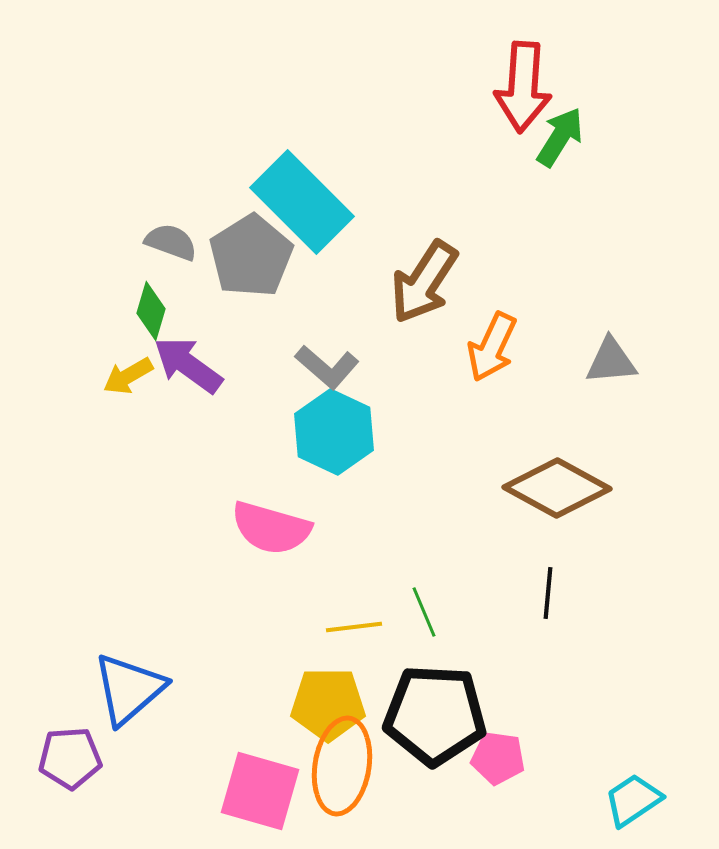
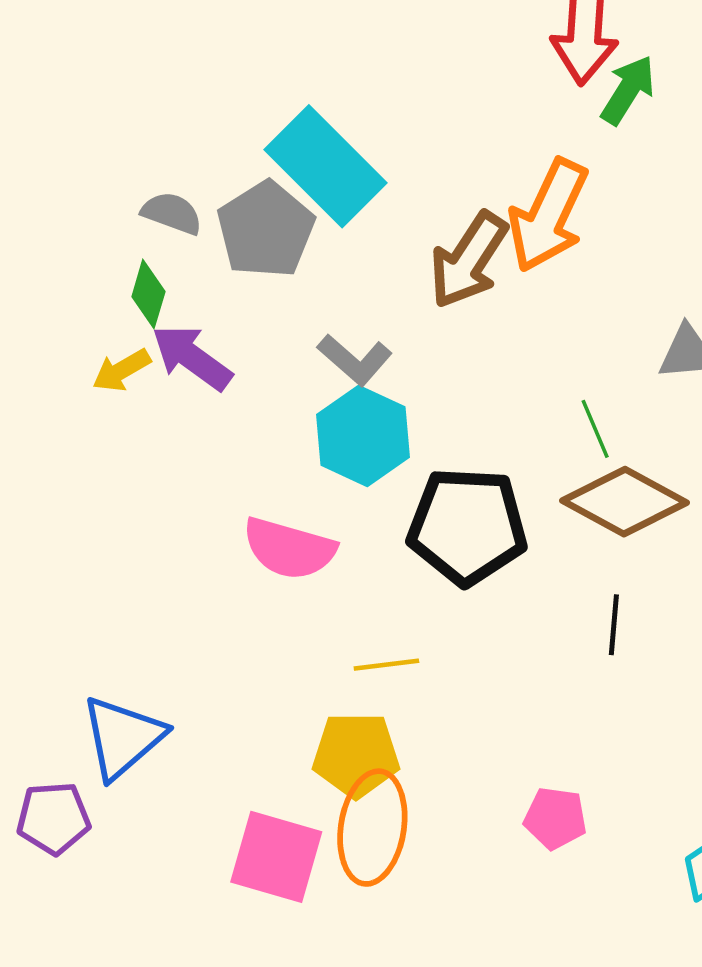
orange arrow: (492, 347) -> (548, 216), moved, size x1.4
green line: (424, 612) -> (595, 429), moved
black pentagon: (435, 715) -> (467, 526), moved

